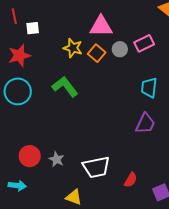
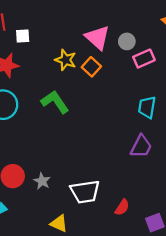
pink triangle: (101, 26) -> (97, 38), turned 40
gray circle: (120, 49) -> (127, 41), moved

